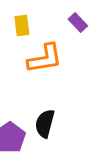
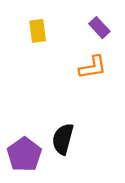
orange L-shape: (45, 58) -> (93, 67), moved, size x0.7

